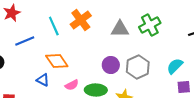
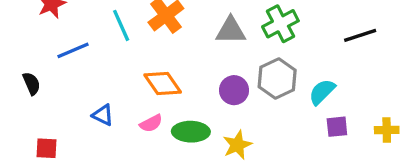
orange diamond: (57, 61) -> (163, 84), moved
purple circle: (111, 65) -> (234, 90), moved
gray hexagon: (138, 67) -> (277, 79), moved

